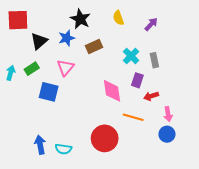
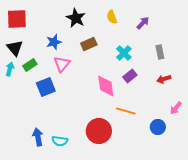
blue star: (67, 38) -> (54, 42), moved
black triangle: (39, 41) -> (15, 48), moved, turned -30
gray rectangle: (154, 60) -> (160, 52), moved
purple rectangle: (137, 80) -> (130, 76), turned 32
blue square: (49, 92) -> (46, 87), turned -36
red arrow: (151, 96) -> (164, 79), moved
pink arrow: (168, 114) -> (176, 108), moved, turned 48

